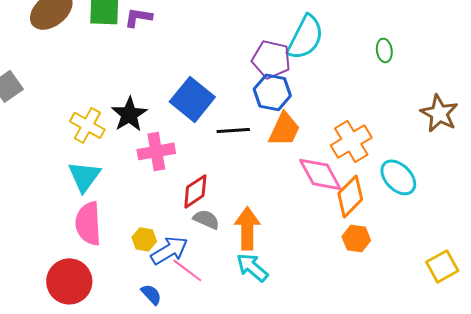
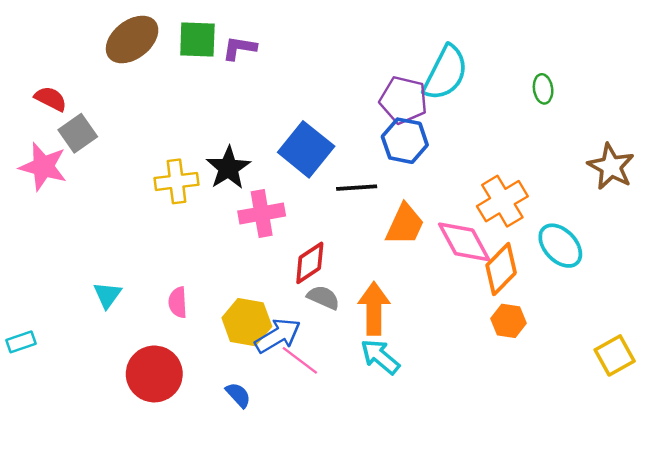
yellow cross: (87, 125) -> (176, 181), turned -36
orange trapezoid: (284, 129) -> (405, 225), moved
cyan triangle: (84, 176) -> (107, 295), moved, size x0.7
pink semicircle: (88, 223) -> (178, 302), size x0.6
yellow hexagon: (144, 239) -> (247, 322), size x1.6
blue semicircle: (151, 294) -> (238, 395), moved

